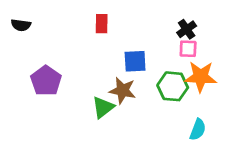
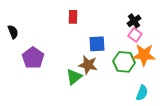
black semicircle: (21, 25) -> (13, 32), moved, turned -120
pink square: (188, 49) -> (135, 35), turned 32

